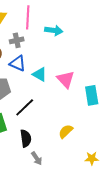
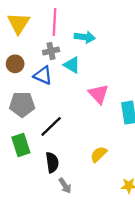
gray cross: (17, 40) -> (51, 51), moved
cyan triangle: (40, 74) -> (72, 65), moved

